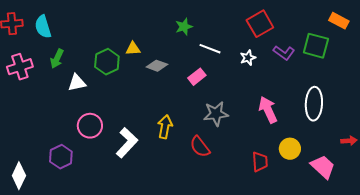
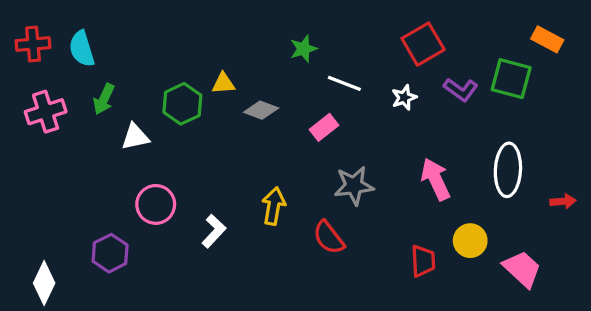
red arrow: (349, 141) -> (563, 201), moved
white L-shape: (127, 143) -> (214, 231), size x0.7

